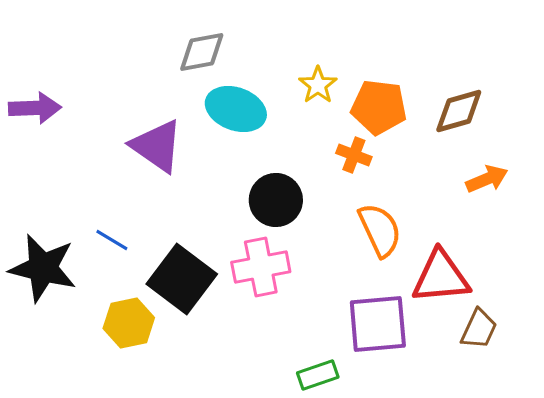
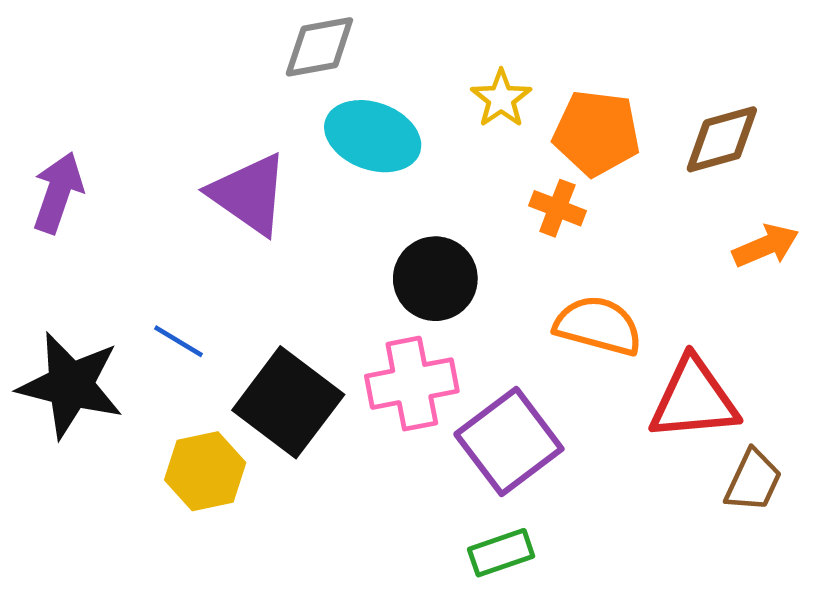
purple arrow: (35, 108) -> (58, 193), moved, turned -69
orange semicircle: (380, 230) -> (598, 326), turned -50
purple square: (378, 324) -> (509, 442), moved, turned -32

